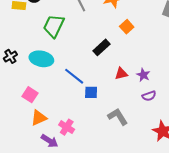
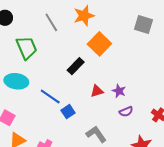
green trapezoid: (54, 26) -> (27, 48), turned 135
orange square: (127, 27) -> (99, 44), size x1.6
blue square: (91, 92) -> (68, 112), turned -32

